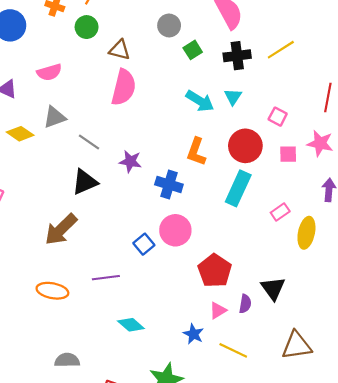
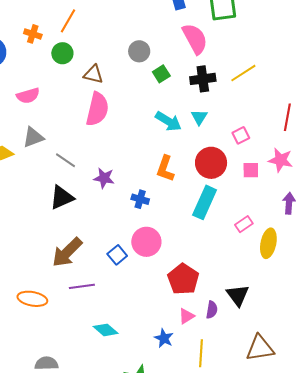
pink square: (278, 117) -> (241, 135), turned 36
blue cross: (169, 185) -> (140, 199), size x0.7
brown arrow: (61, 229) -> (67, 252), moved
yellow line: (233, 350) -> (201, 353), turned 68

